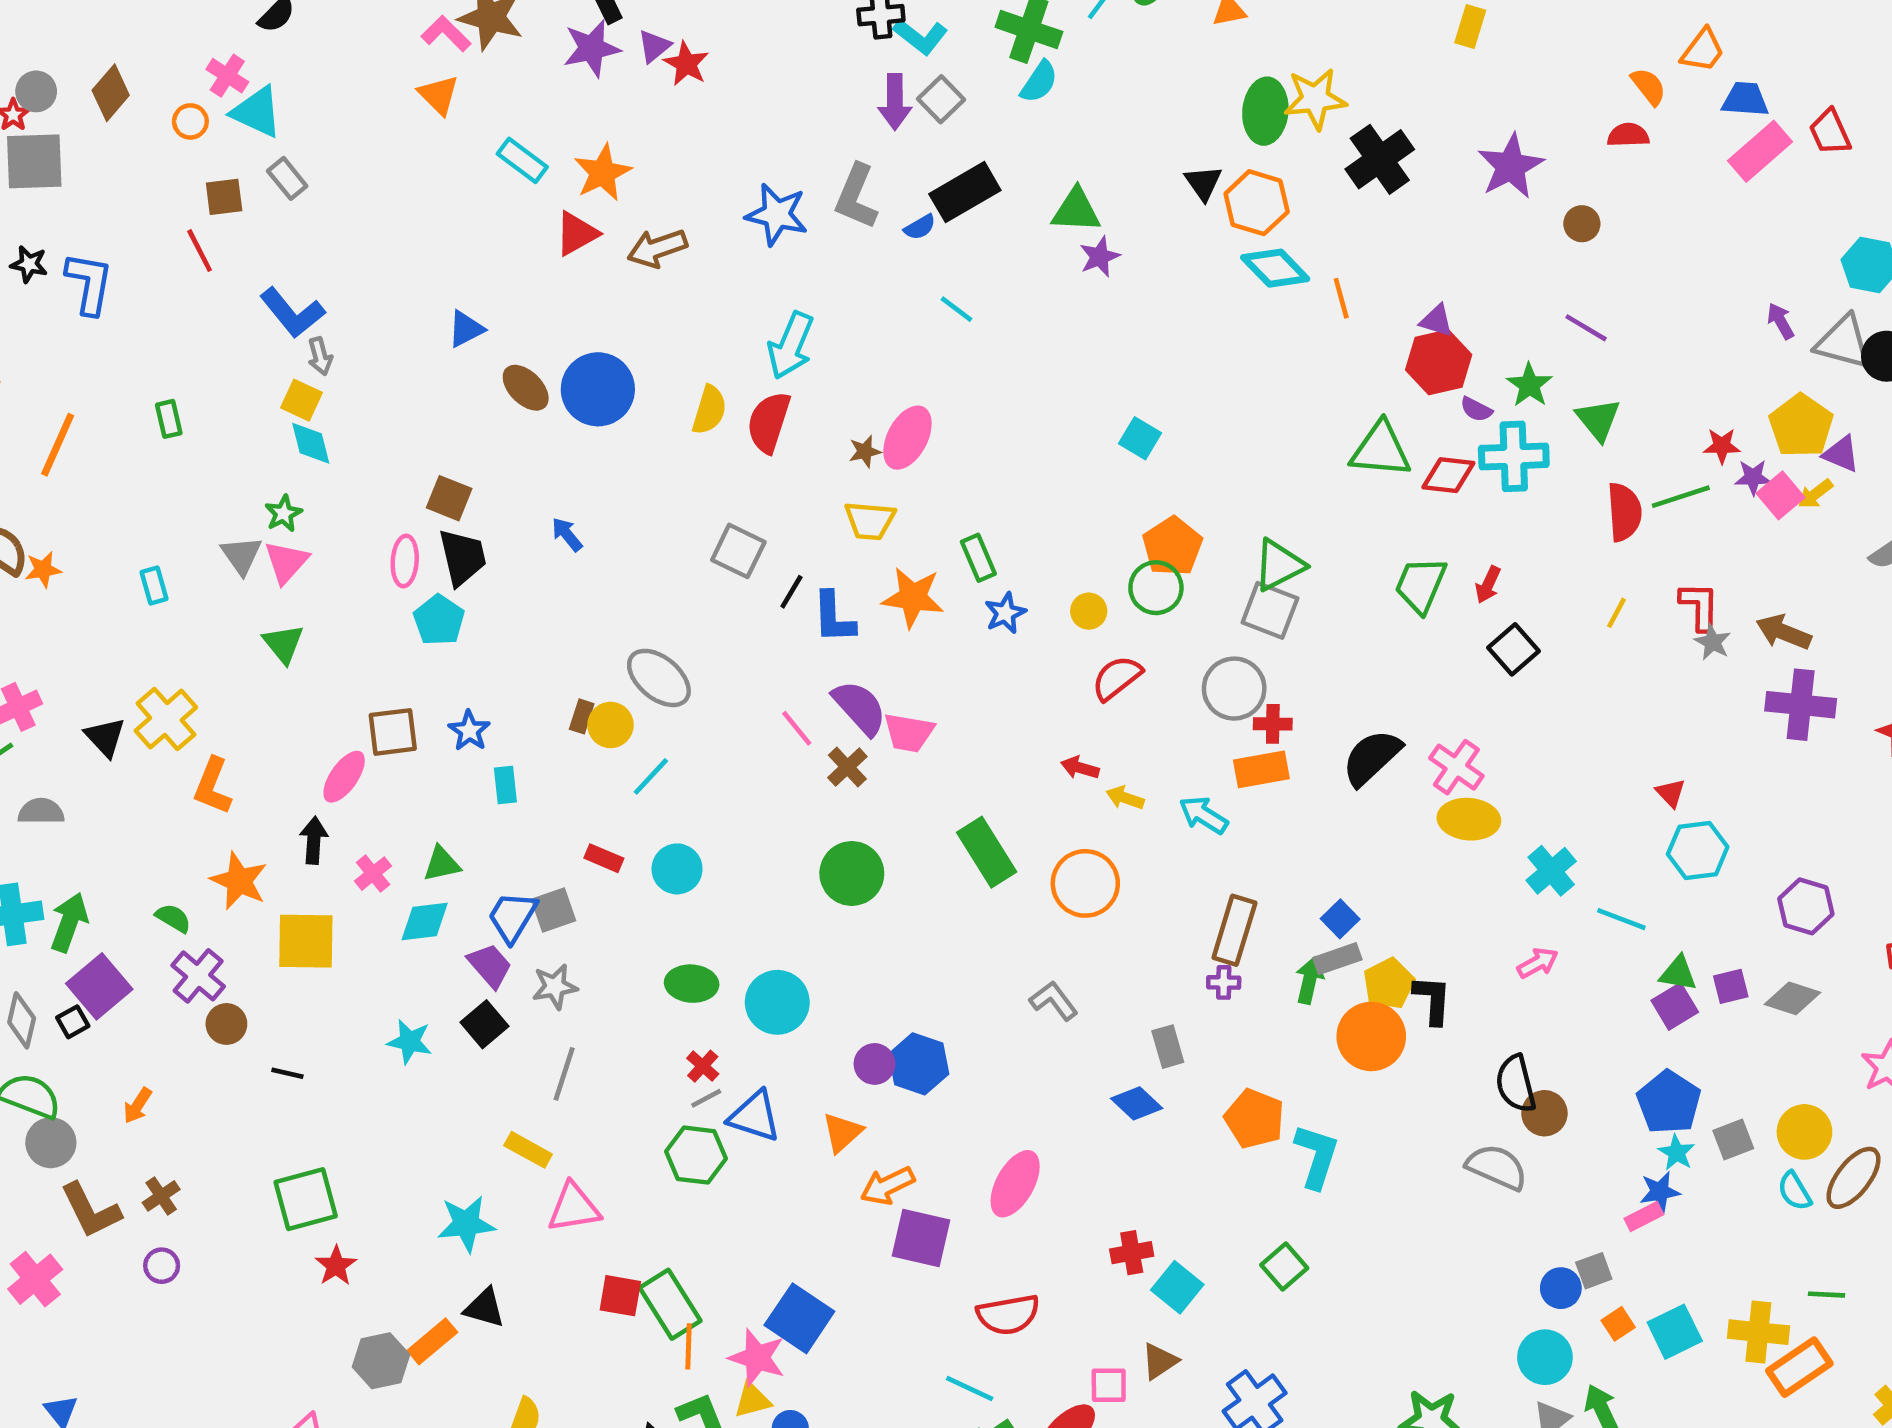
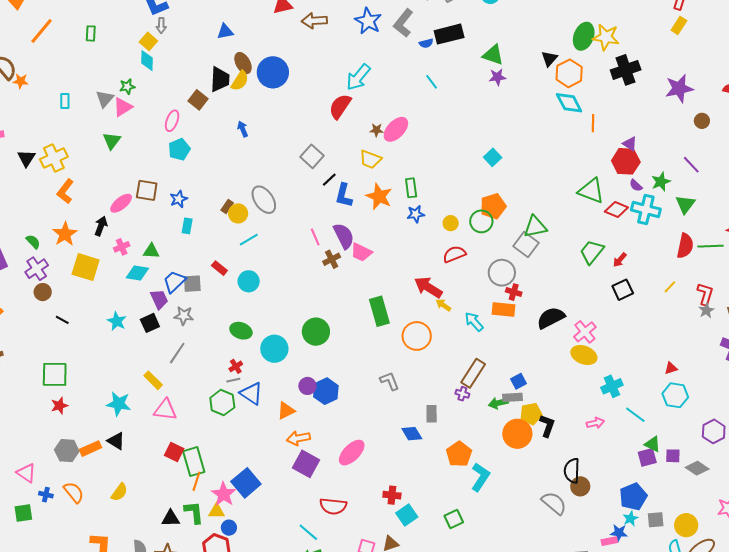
yellow semicircle: (709, 410) -> (240, 81), moved
black trapezoid: (462, 557) -> (220, 79), moved
red arrow: (1080, 768) -> (428, 287), size x1.8
red triangle: (1671, 793) -> (671, 368), turned 40
green circle: (852, 873) -> (316, 332), moved
green arrow: (1309, 980) -> (498, 403), turned -132

